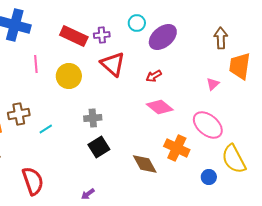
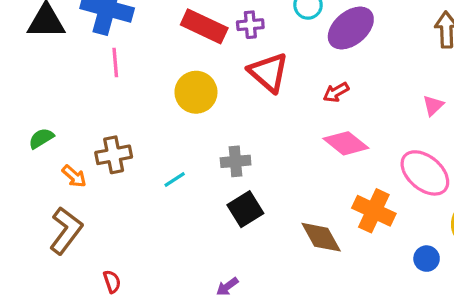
pink line: (36, 64) -> (115, 63), moved
cyan line: (46, 129) -> (175, 180), moved
red semicircle: (33, 181) -> (112, 282), moved, size x0.5

